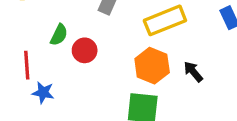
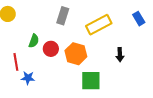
orange hexagon: (152, 66) -> (76, 54), moved
black arrow: (193, 72) -> (120, 55), turned -136

